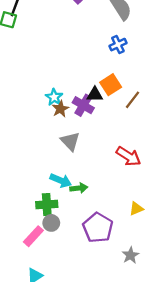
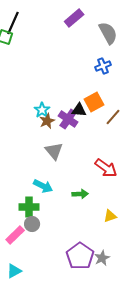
green arrow: (79, 188) -> (80, 194), moved
purple pentagon: (98, 228) -> (80, 256), moved

